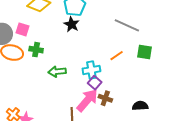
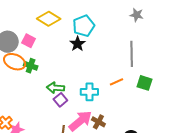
gray line: (127, 25) -> (132, 54), turned 55
green cross: (36, 50) -> (31, 66), moved
purple square: (95, 83) -> (60, 100), moved

